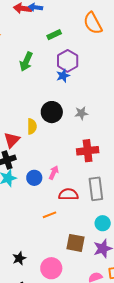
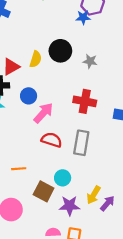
pink arrow: (54, 173) -> (43, 113), size x1.5
blue circle: (34, 178) -> (29, 96), moved
orange line: (50, 215) -> (19, 169), moved
cyan circle: (103, 223) -> (63, 178), moved

